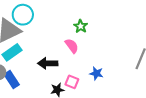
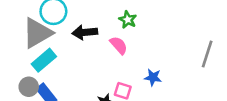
black arrow: (48, 63) -> (85, 32), moved

